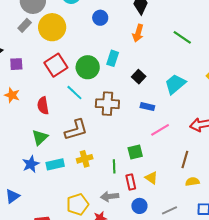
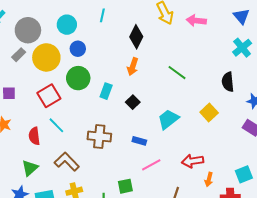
blue circle: (100, 18) -> (78, 49), moved
green circle: (88, 67) -> (78, 78), moved
black square: (139, 77) -> (133, 102), moved
cyan line: (74, 93) -> (56, 125), moved
brown L-shape: (76, 130) -> (67, 162), turned -120

